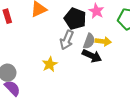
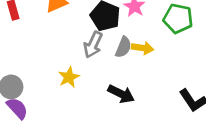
black arrow: (92, 56) -> (121, 94), moved

